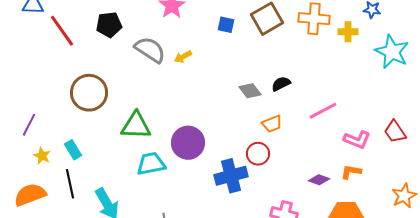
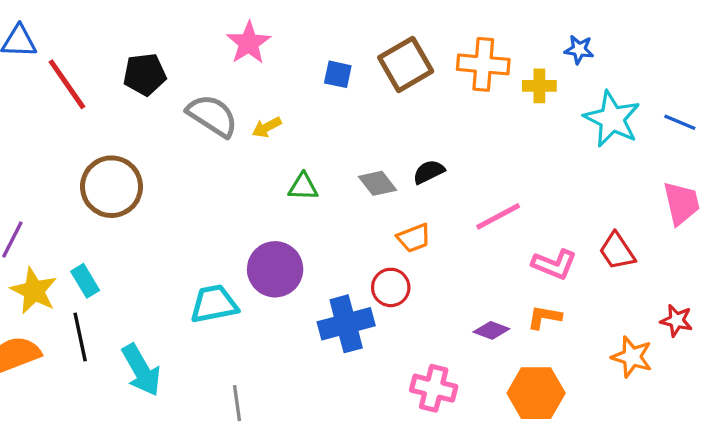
green triangle: (136, 126) -> (303, 187), moved, size x0.6
yellow star: (42, 156) -> (34, 291), size x1.6
orange star: (404, 196) -> (632, 357), turned -30

